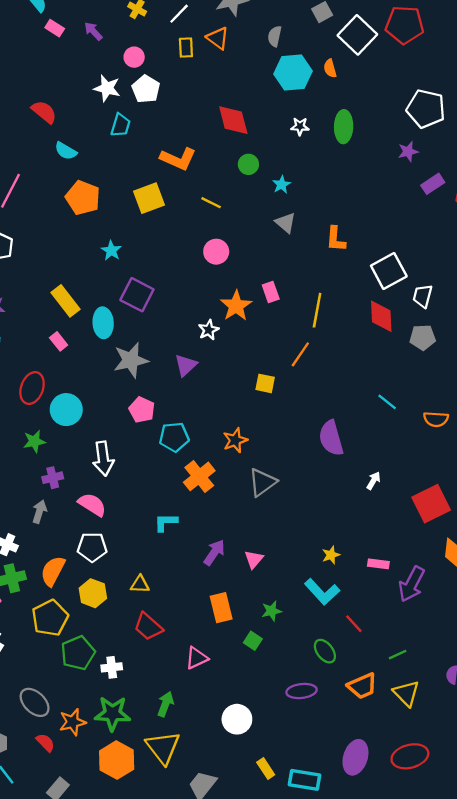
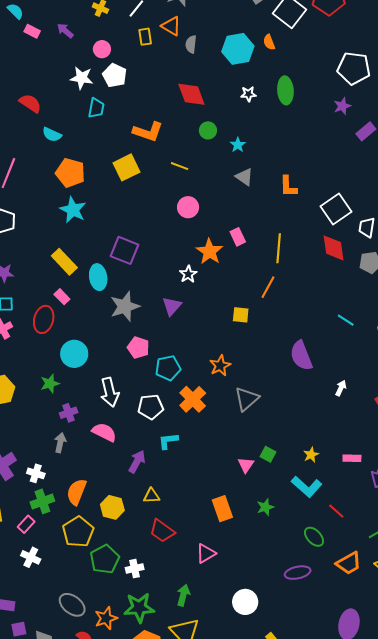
gray semicircle: (275, 36) -> (191, 44), moved
cyan star: (111, 251) -> (73, 210), moved, size x1.5
red ellipse: (32, 388) -> (44, 319), moved
white pentagon: (92, 547) -> (151, 407), moved
purple arrow: (214, 553) -> (137, 462), moved
green square: (253, 641) -> (268, 454), moved

